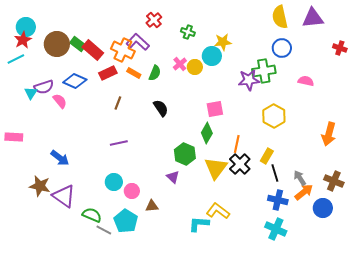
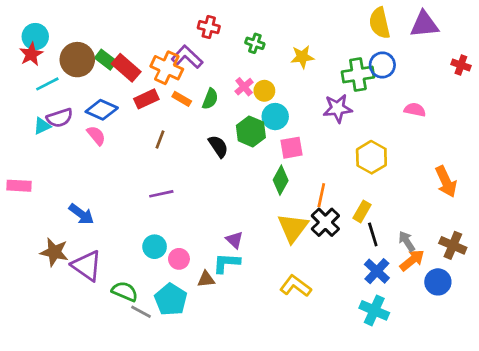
red cross: (154, 20) -> (209, 27), turned -35
cyan circle: (212, 56) -> (275, 117), moved
cyan line: (16, 59) -> (47, 84), moved
green cross: (264, 71) -> (358, 75), moved
cyan triangle: (31, 93) -> (42, 126), turned 32
pink semicircle: (60, 101) -> (96, 136), moved
orange arrow: (329, 134) -> (446, 182), turned -40
green hexagon: (185, 154) -> (251, 131), moved
blue cross: (278, 200) -> (377, 271), turned 30
cyan L-shape: (199, 224) -> (226, 263), moved

